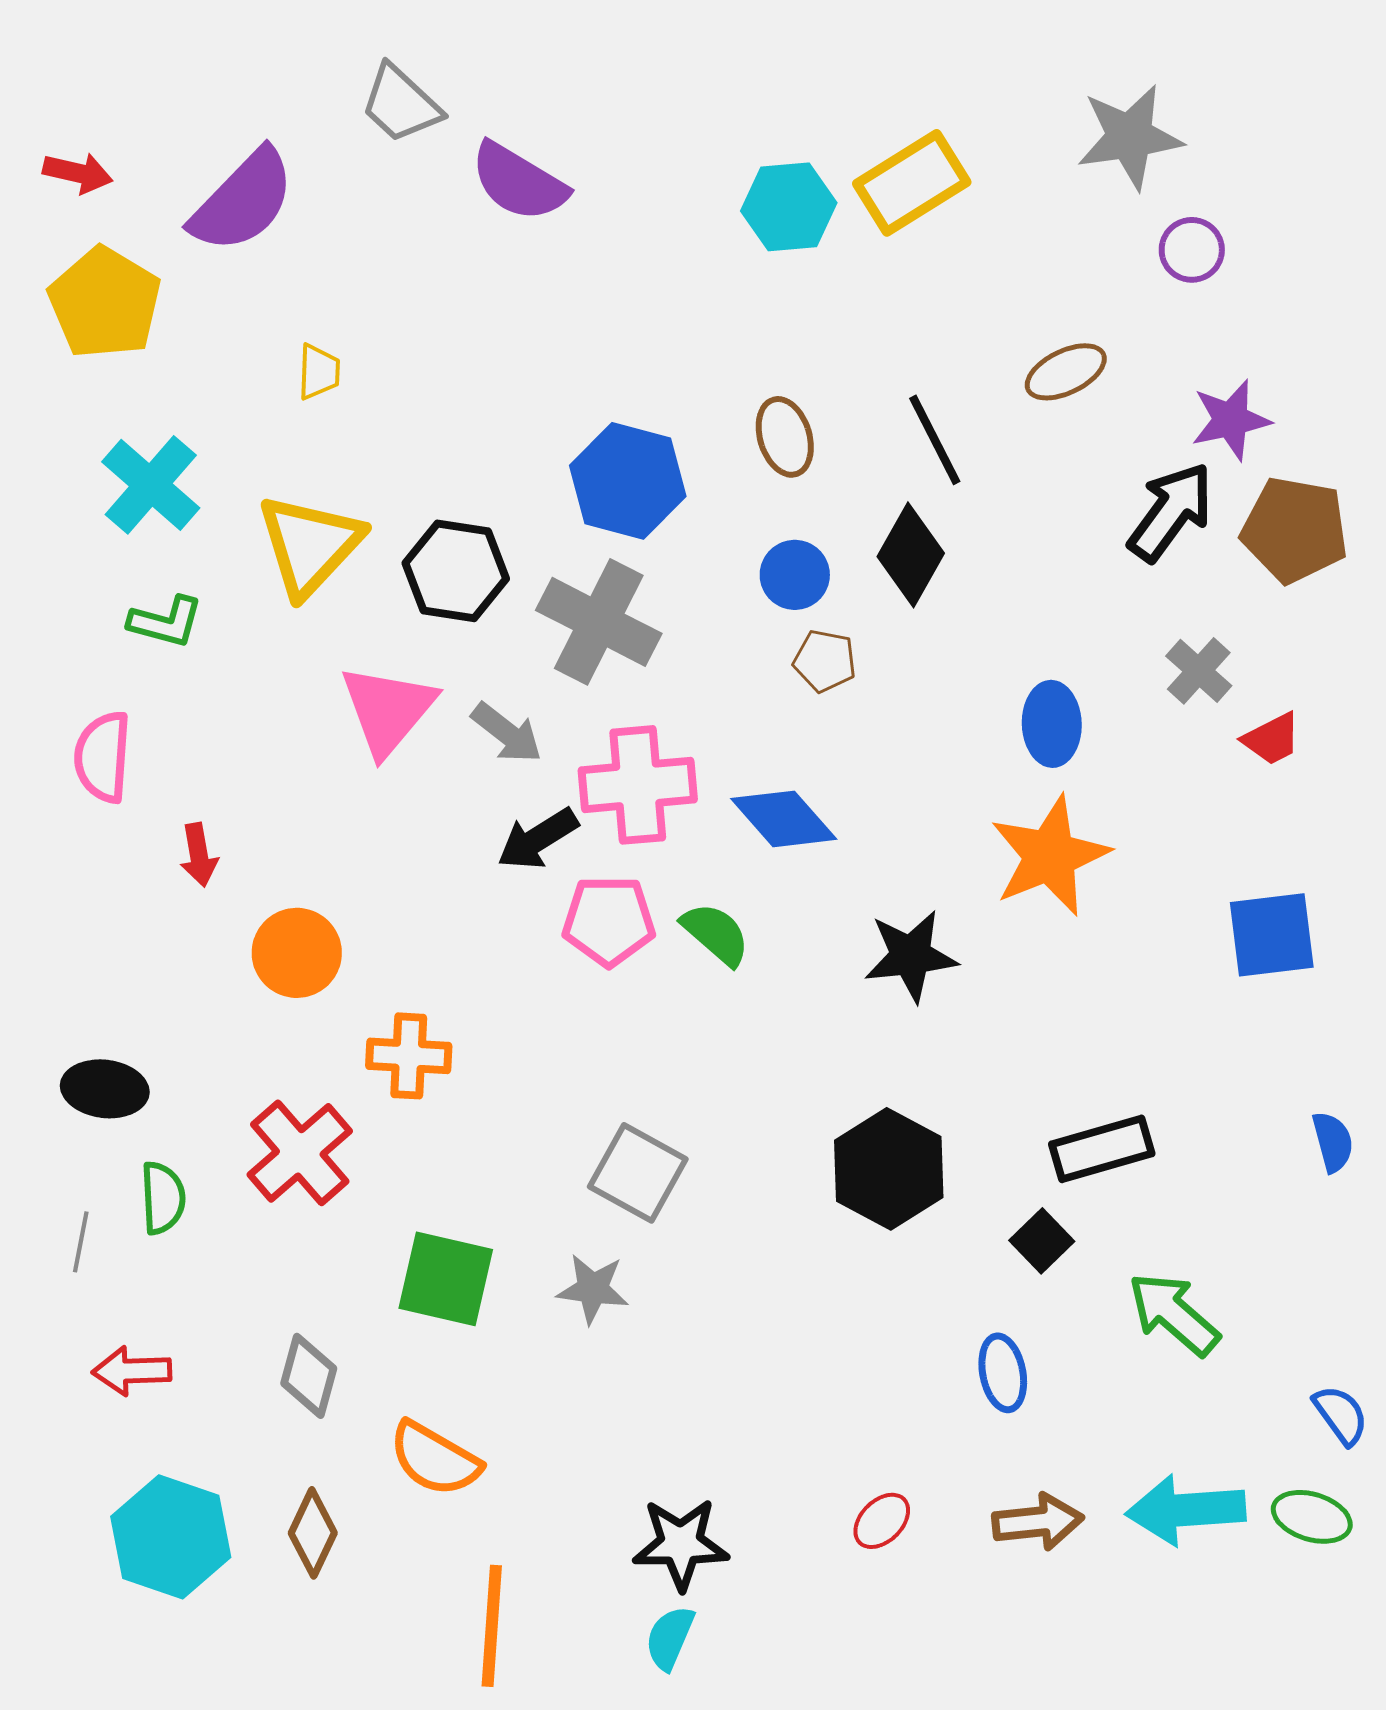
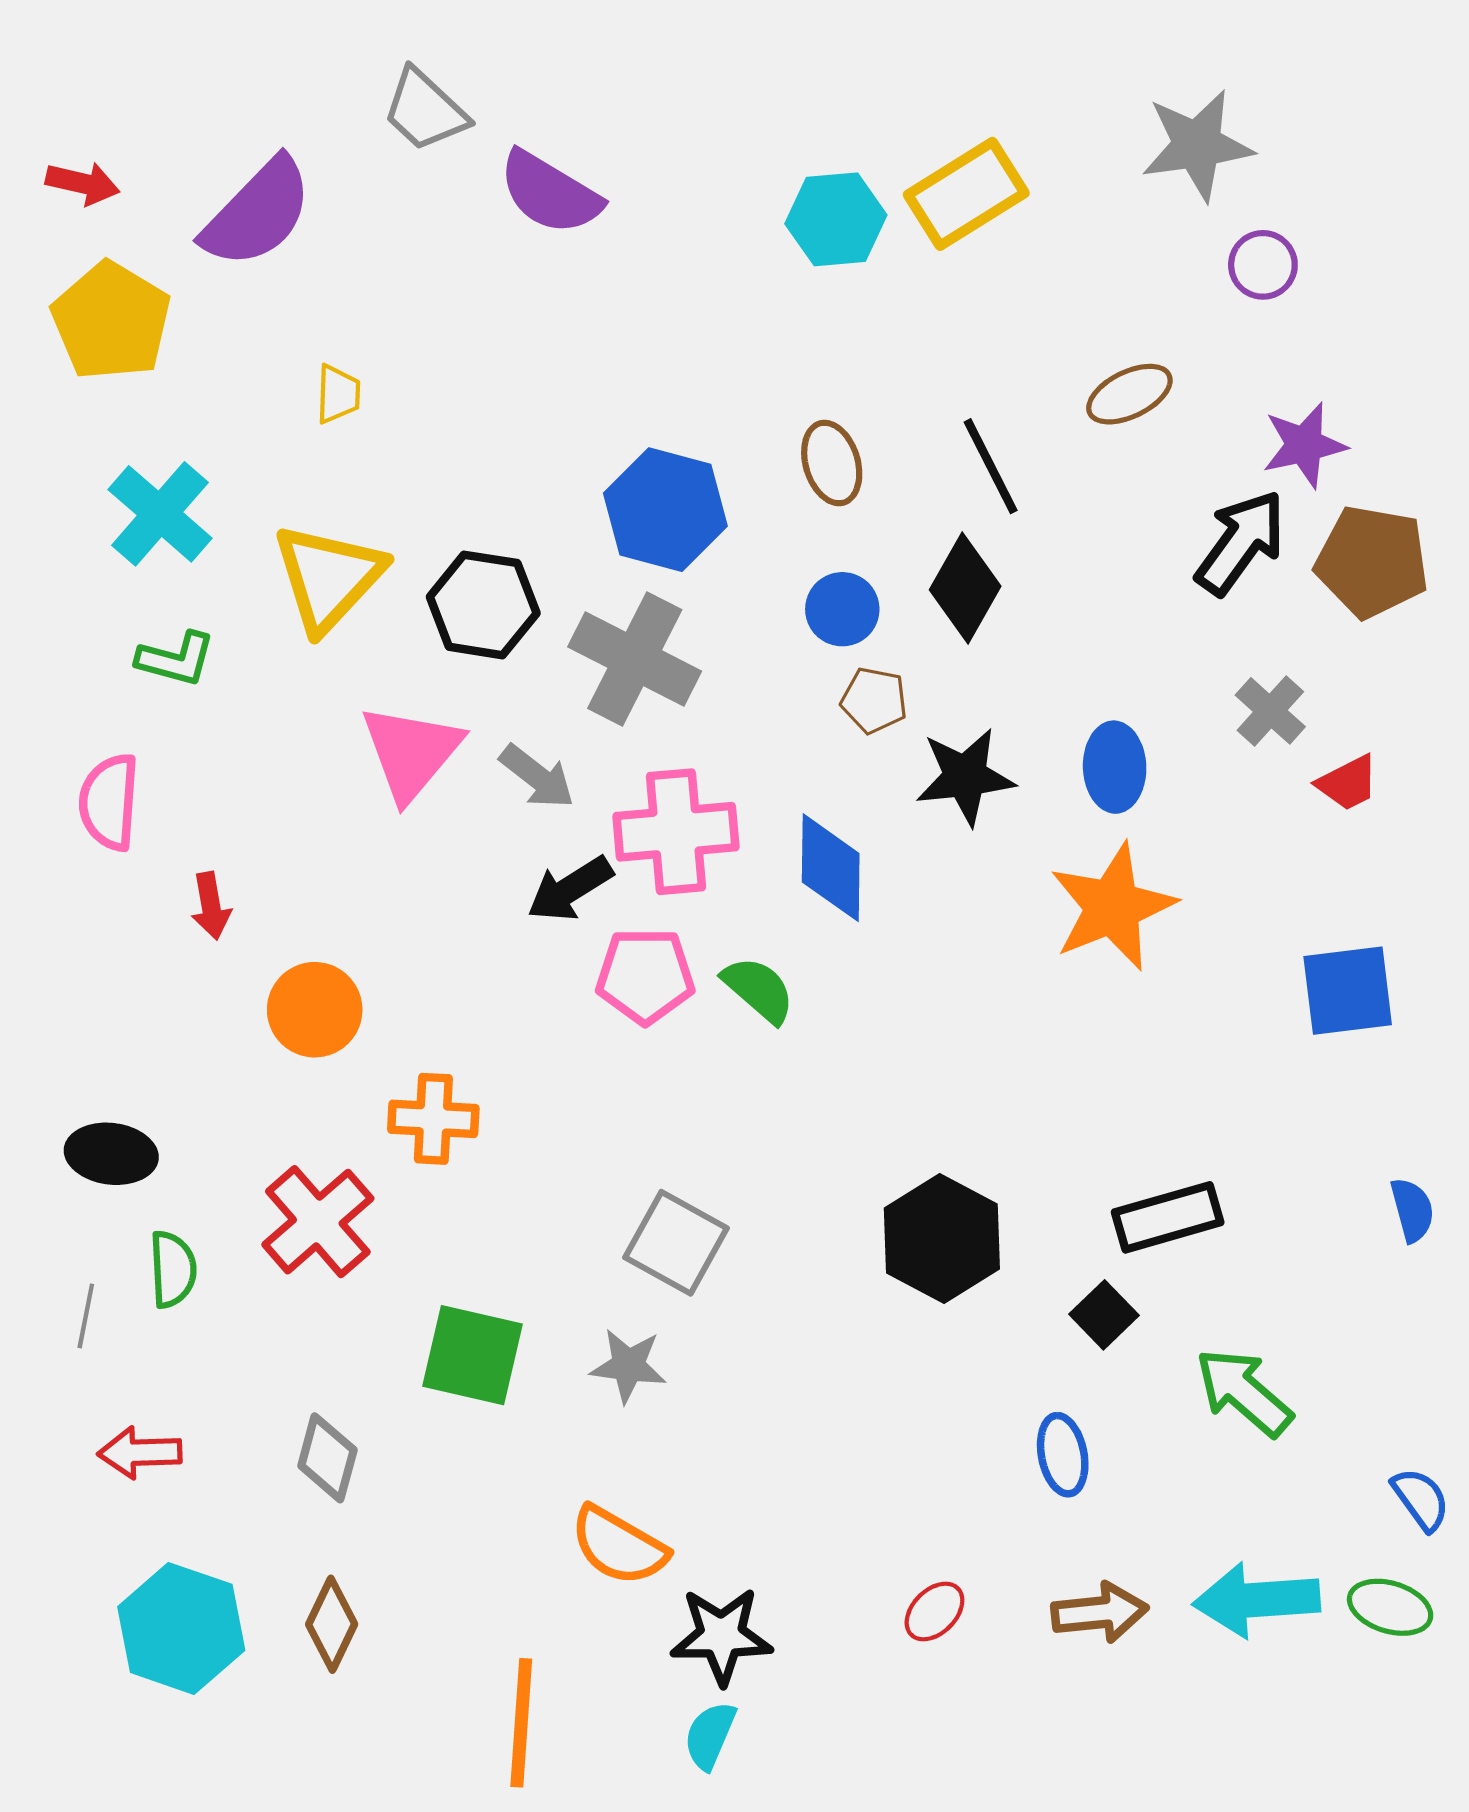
blue diamond: (784, 819) -> (831, 868), turned 42
black star: (911, 956) -> (965, 777), moved
orange semicircle: (435, 1459) -> (619, 1546), moved

